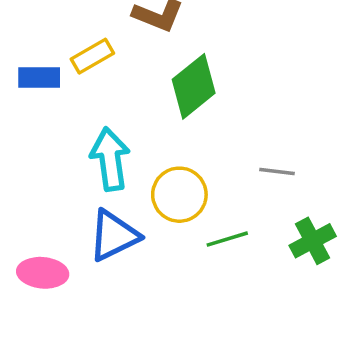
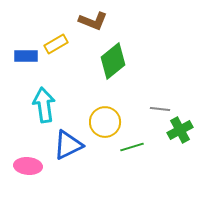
cyan arrow: (110, 159) -> (44, 105), moved
green cross: (313, 241) -> (180, 130), moved

